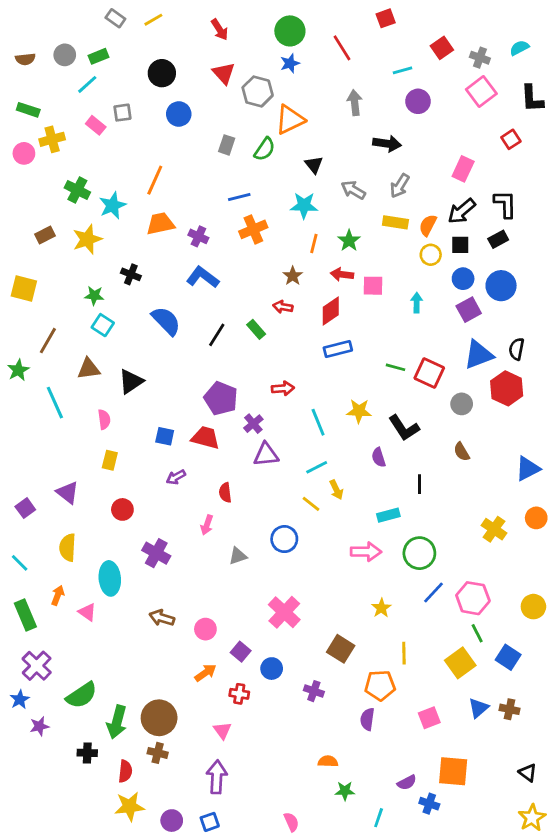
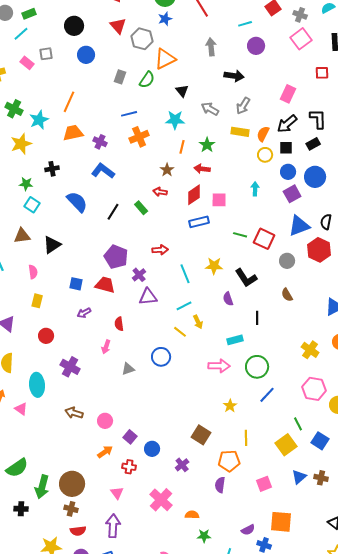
red square: (511, 139) -> (322, 73), turned 32
black cross: (131, 274) -> (52, 169), turned -32
pink square: (373, 286) -> (219, 200), moved
pink hexagon: (473, 598) -> (314, 389), moved
pink cross: (284, 612) -> (161, 500), moved
purple cross: (314, 691) -> (182, 465), turned 32
red semicircle: (125, 771) -> (78, 531), moved, turned 77

